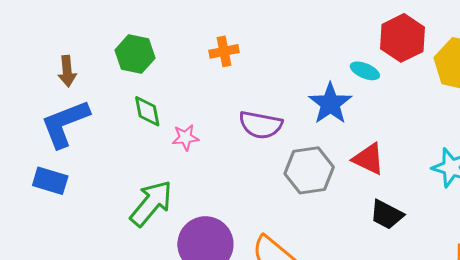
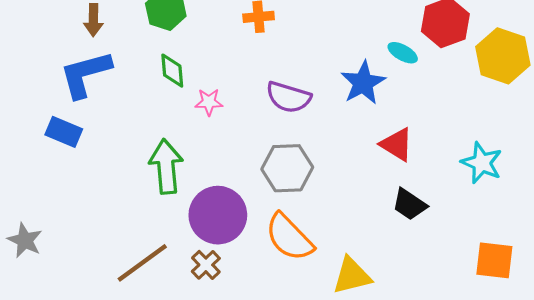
gray hexagon: (309, 170) -> (287, 168), moved
green arrow: (151, 203) -> (166, 166), turned -51

